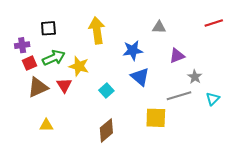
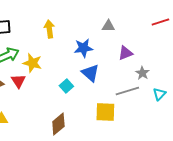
yellow arrow: (97, 30) -> (49, 29), size x0.7
cyan square: (106, 90) -> (66, 86), moved

